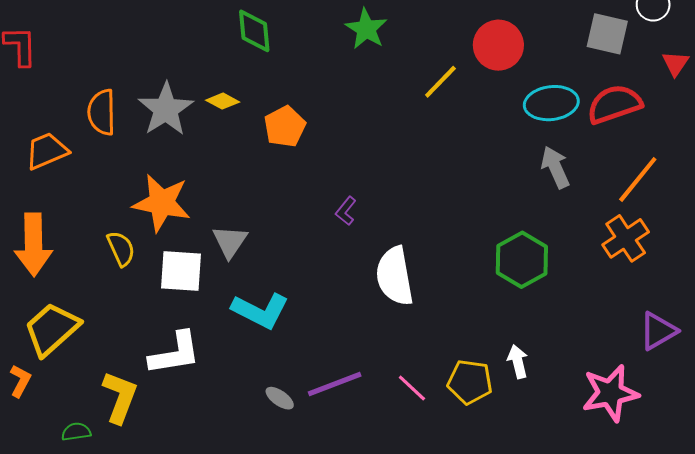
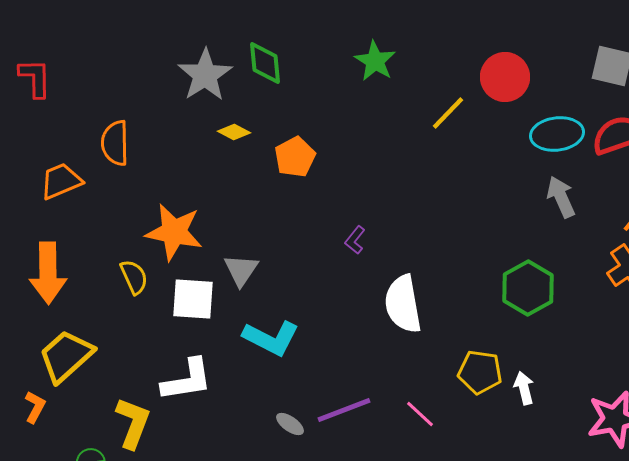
gray star: (166, 109) -> (205, 75), moved
yellow pentagon: (470, 382) -> (480, 372), moved

